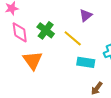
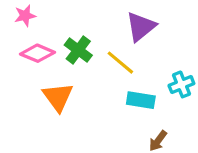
purple triangle: (86, 15) -> (141, 27), size x1.5
pink diamond: (20, 32) -> (38, 53), turned -60

